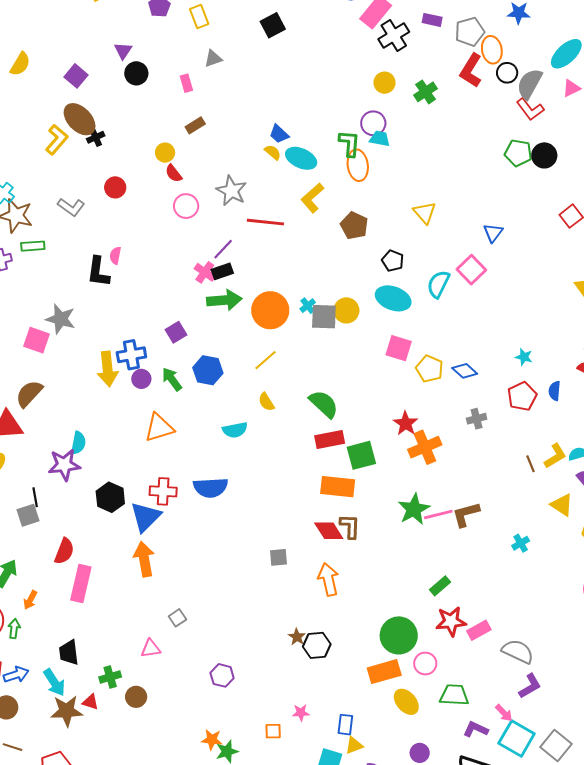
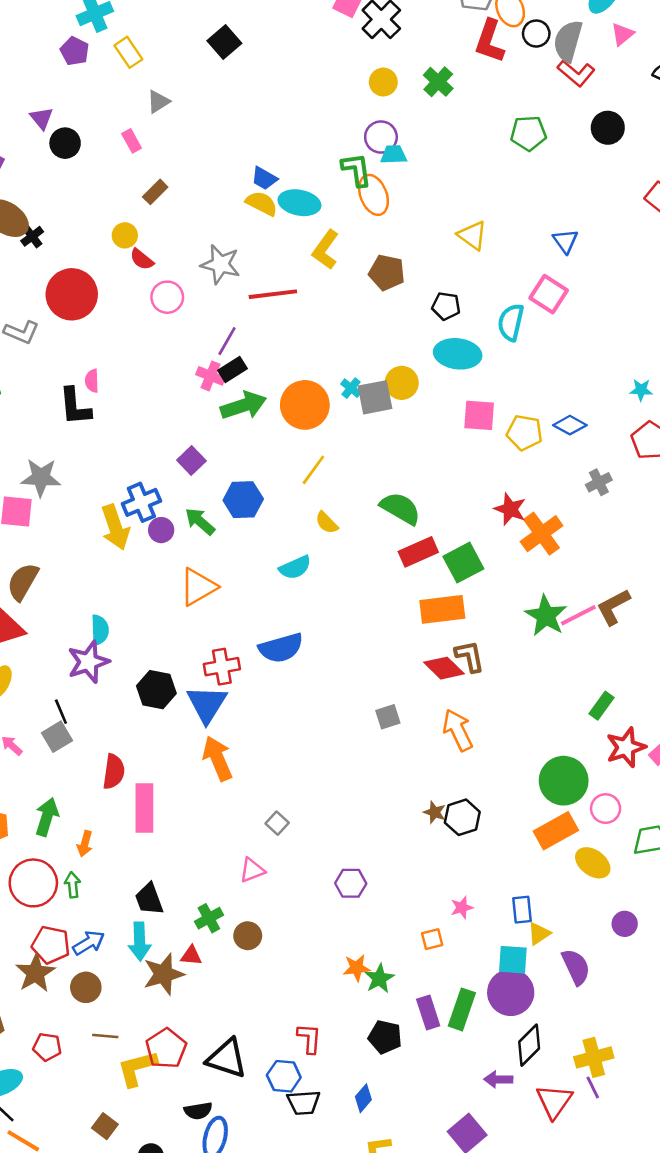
yellow semicircle: (273, 152) -> (262, 203), size x1.4
green pentagon: (518, 153) -> (528, 133), moved
red circle: (115, 187) -> (72, 294), size x1.8
cyan arrow: (54, 682) -> (140, 941), turned 44

